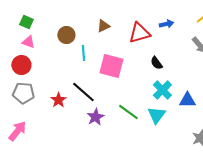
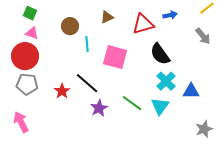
black semicircle: (156, 63) -> (160, 54), size x1.6
red circle: (21, 65) -> (25, 56), size x1.4
pink arrow: (17, 131) -> (21, 122), turned -65

